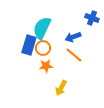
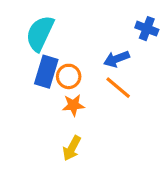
cyan semicircle: (42, 28) -> (40, 33), moved
yellow arrow: (61, 88) -> (72, 148), moved

